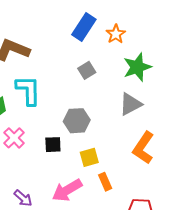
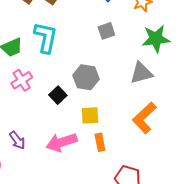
black square: (53, 145) -> (58, 95), turned 36

